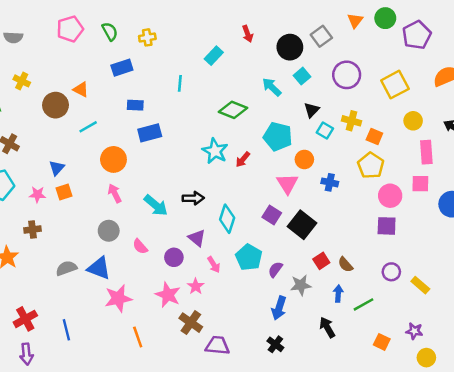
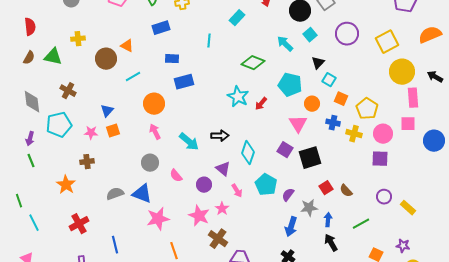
yellow cross: (22, 81) -> (78, 39), turned -32
yellow cross: (351, 121) -> (354, 134), moved
yellow circle: (413, 121) -> (402, 72), size x1.6
orange square: (374, 137) -> (341, 99), moved
black square: (302, 225) -> (310, 158), turned 35
blue arrow: (338, 294) -> (328, 220), moved
red cross: (25, 319) -> (79, 224), moved

